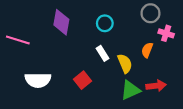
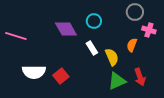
purple diamond: (61, 22) -> (66, 29), moved, turned -40
red square: (82, 80) -> (61, 76), moved
red arrow: (156, 86) -> (140, 77), turned 78

